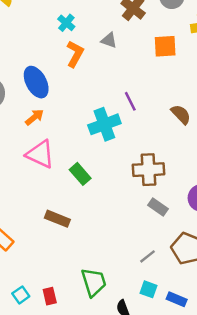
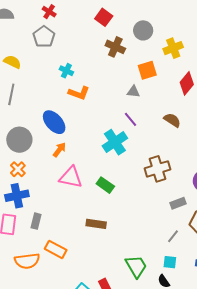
gray triangle: (109, 40) -> (133, 92), moved
orange L-shape: (75, 54) -> (79, 93), turned 95
gray rectangle: (158, 207) -> (178, 203), moved, turned -42
cyan square: (149, 289) -> (170, 262), moved

